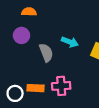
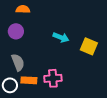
gray semicircle: (46, 53) -> (18, 62), moved

